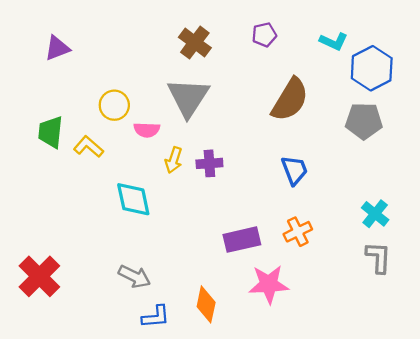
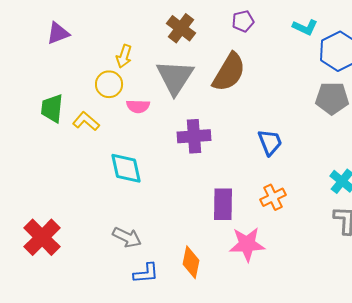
brown semicircle: (290, 100) -> (229, 72), moved
yellow arrow: (174, 160) -> (124, 56), moved
purple cross: (209, 163) -> (194, 136), size x1.4
purple rectangle: (242, 240) -> (223, 204), turned -76

